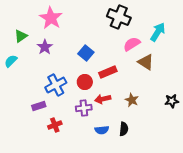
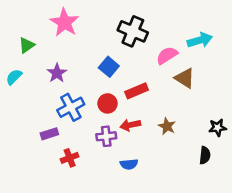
black cross: (119, 17) -> (133, 31), moved
cyan arrow: (158, 32) -> (200, 40), turned 42
purple star: (45, 47) -> (57, 73), moved
black semicircle: (124, 129) -> (205, 155), moved

